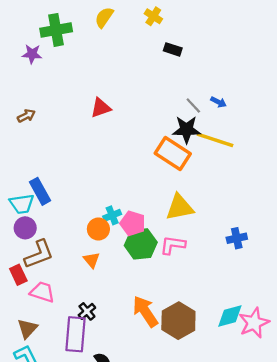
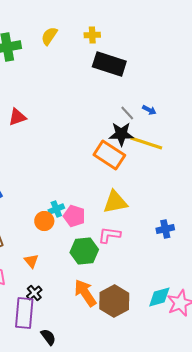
yellow cross: (153, 16) -> (92, 35), turned -35
black rectangle: (173, 49) -> (109, 64), size x2.0
red triangle: (101, 108) -> (17, 117), moved
green hexagon: (141, 244) -> (84, 251), moved
orange triangle: (92, 260) -> (31, 261), moved

